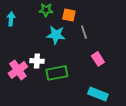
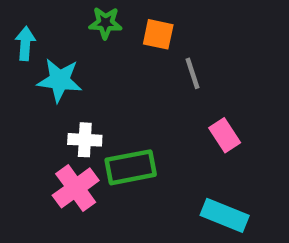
cyan star: (56, 35) -> (60, 80), moved
pink cross: (18, 70) -> (76, 188), moved

